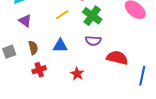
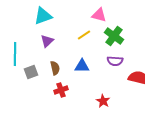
purple triangle: (25, 21) -> (47, 41), turned 40
red star: (77, 74) -> (103, 101), moved

